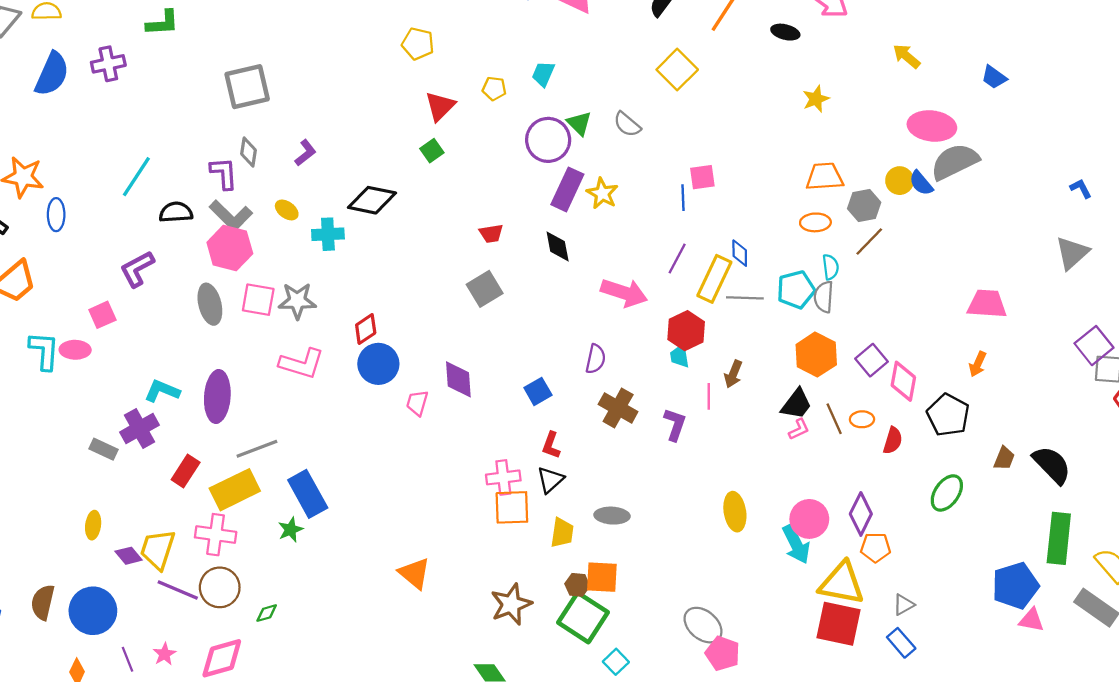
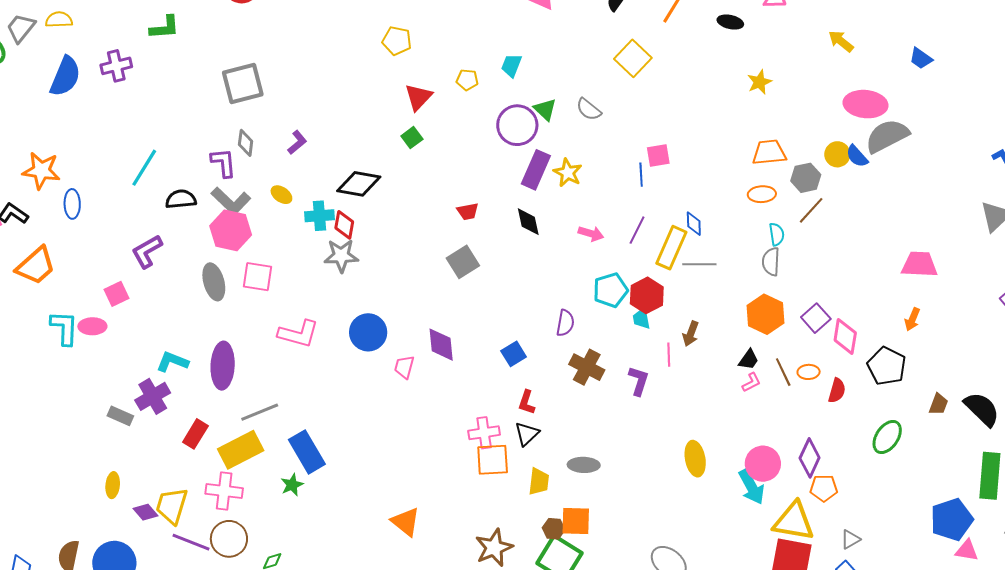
cyan pentagon: (796, 290) -> (610, 290), moved
pink arrow: (624, 293) -> (591, 234), moved, size x0.6
gray star: (297, 301) -> (341, 256), moved
red diamond: (366, 329) -> (344, 225), moved, turned -44
black trapezoid: (796, 404) -> (749, 360), size x0.7

